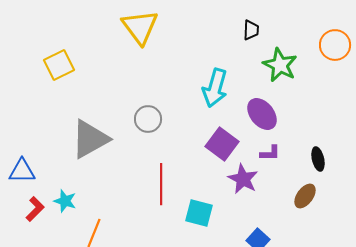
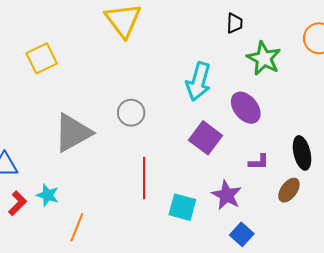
purple L-shape: (270, 153) -> (259, 162), moved
black ellipse: (318, 159) -> (302, 153), size x1.4
purple star: (243, 179) -> (227, 195), moved

